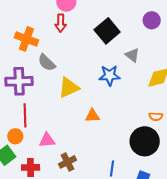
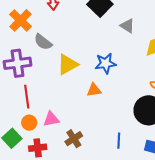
orange cross: (26, 39) -> (21, 20), turned 30
blue star: (110, 75) -> (106, 63), moved
orange circle: (15, 136) -> (29, 123), moved

